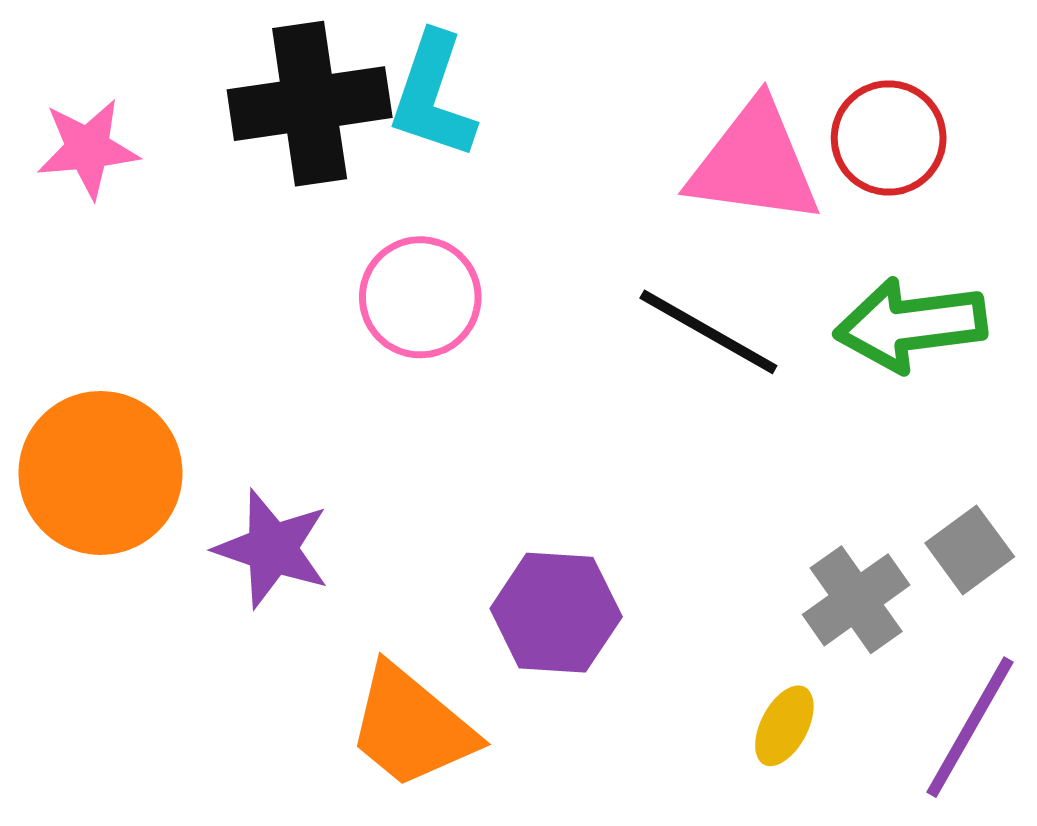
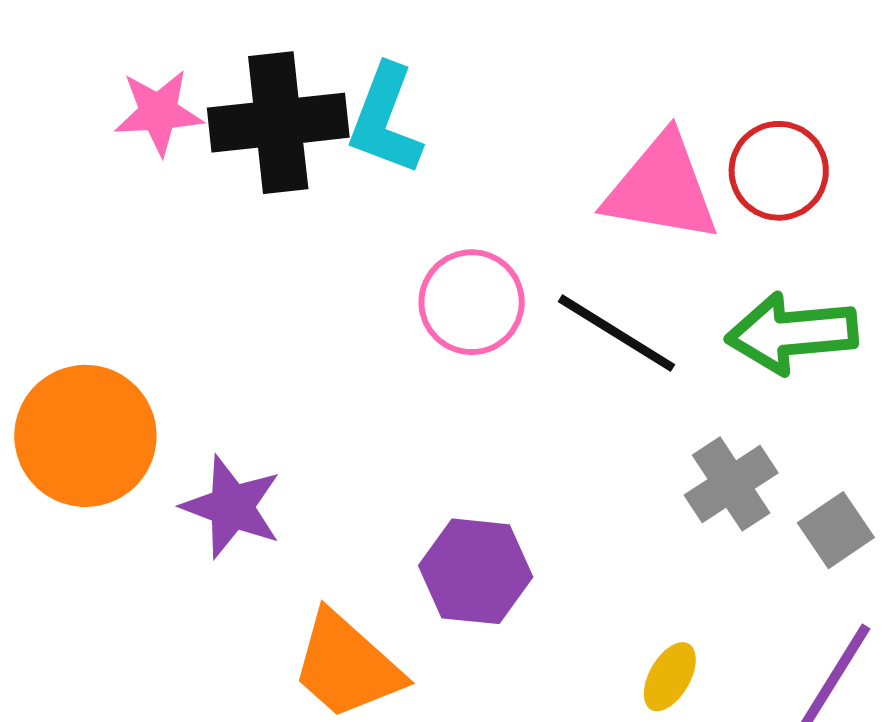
pink star: (88, 149) -> (158, 112), moved
pink circle: (420, 297) -> (472, 302), moved
gray cross: (856, 600) -> (731, 484), moved

